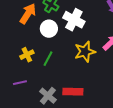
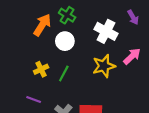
white cross: (74, 20) -> (106, 31), moved
purple line: (20, 83) -> (34, 100), turned 32

